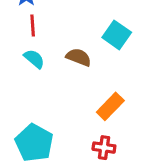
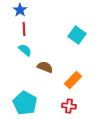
brown semicircle: (79, 57) -> (45, 67), moved

